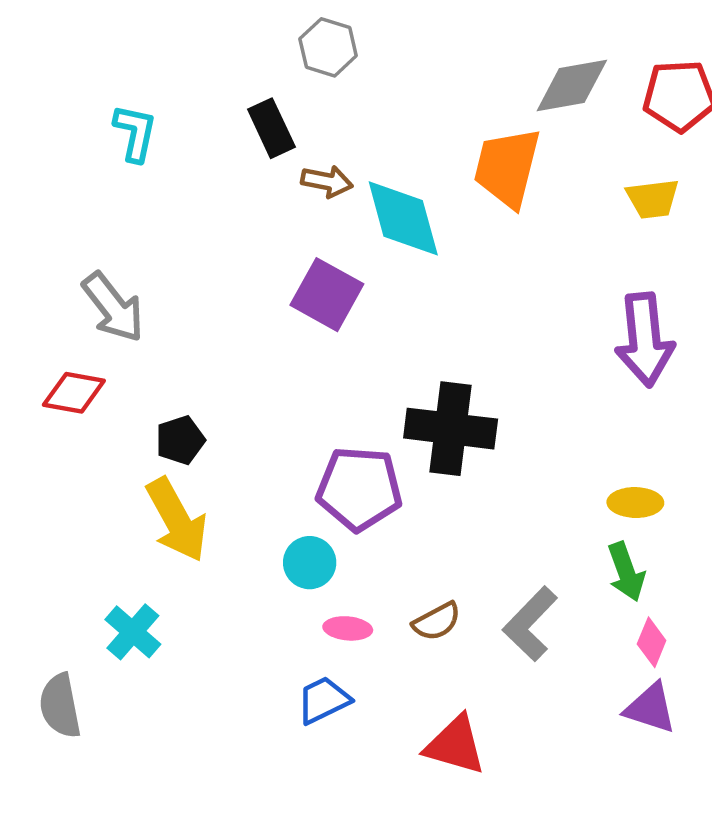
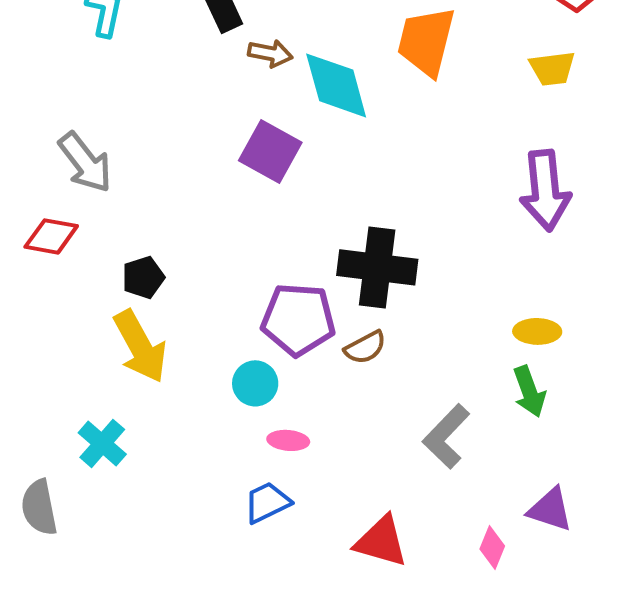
brown semicircle: (437, 621) -> (365, 347), moved
pink diamond: (652, 642) -> (492, 547), moved

